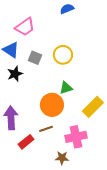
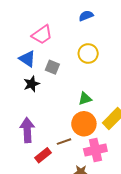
yellow circle: (63, 55) -> (88, 53), moved
orange circle: (52, 105) -> (84, 124), moved

